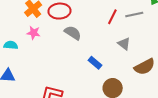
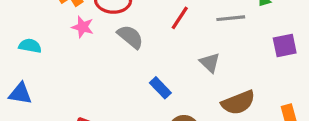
red line: (112, 17) -> (180, 18), moved
pink star: (34, 33) -> (83, 27), moved

